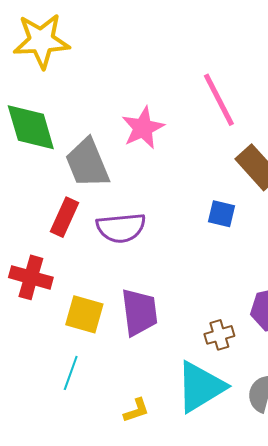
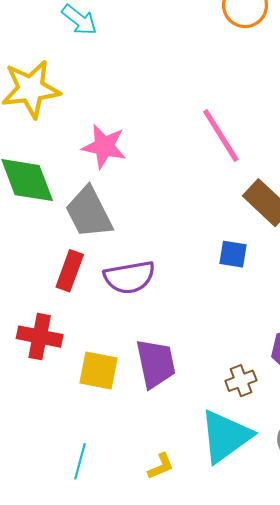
pink star: (143, 128) -> (104, 146), moved, turned -30
cyan line: (71, 373) -> (80, 461), moved

